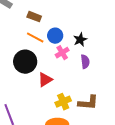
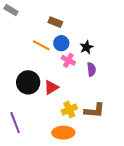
brown rectangle: (34, 17) -> (55, 22), moved
pink cross: (62, 53) -> (68, 60), turned -32
black circle: (25, 62) -> (28, 82), moved

